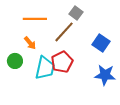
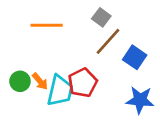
brown line: (64, 32) -> (108, 41), moved
orange arrow: (30, 43) -> (40, 81), moved

